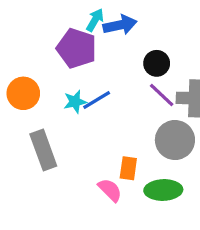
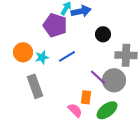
purple line: (162, 95) -> (98, 77), moved
cyan star: (75, 102) -> (42, 57), moved
green ellipse: (163, 190) -> (107, 110), turned -35

